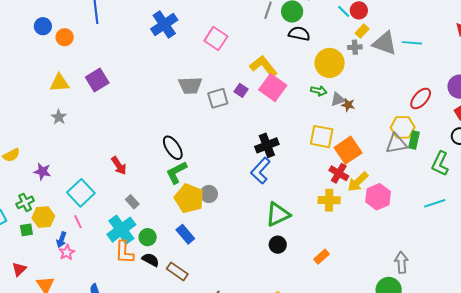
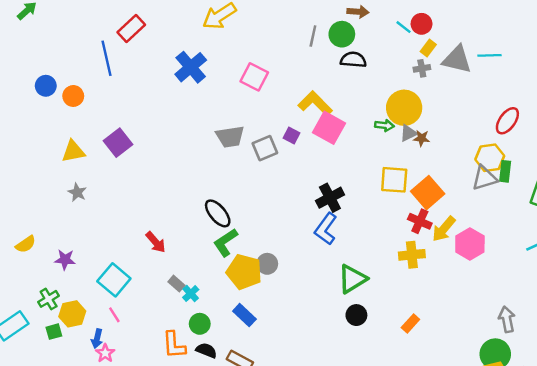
yellow circle: (330, 63) -> (404, 108), moved
cyan cross: (121, 230) -> (191, 294), moved, size x0.5

